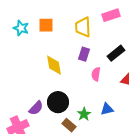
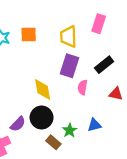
pink rectangle: (111, 15) -> (99, 24), turned -54
purple rectangle: (84, 54) -> (70, 66), size x1.5
yellow diamond: (54, 65) -> (43, 89), moved

